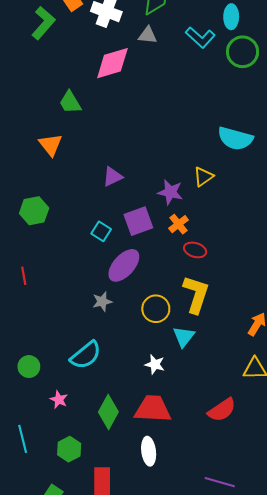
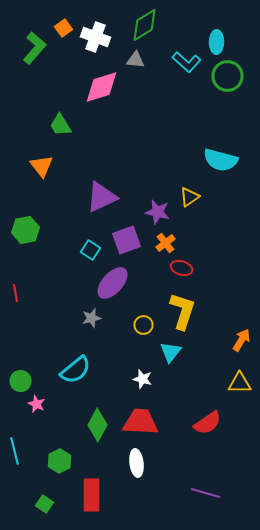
purple triangle: (112, 177) -> (102, 197), size x1.6
yellow circle: (156, 309) -> (144, 325), size x0.7
pink star: (59, 400) -> (36, 404), moved

